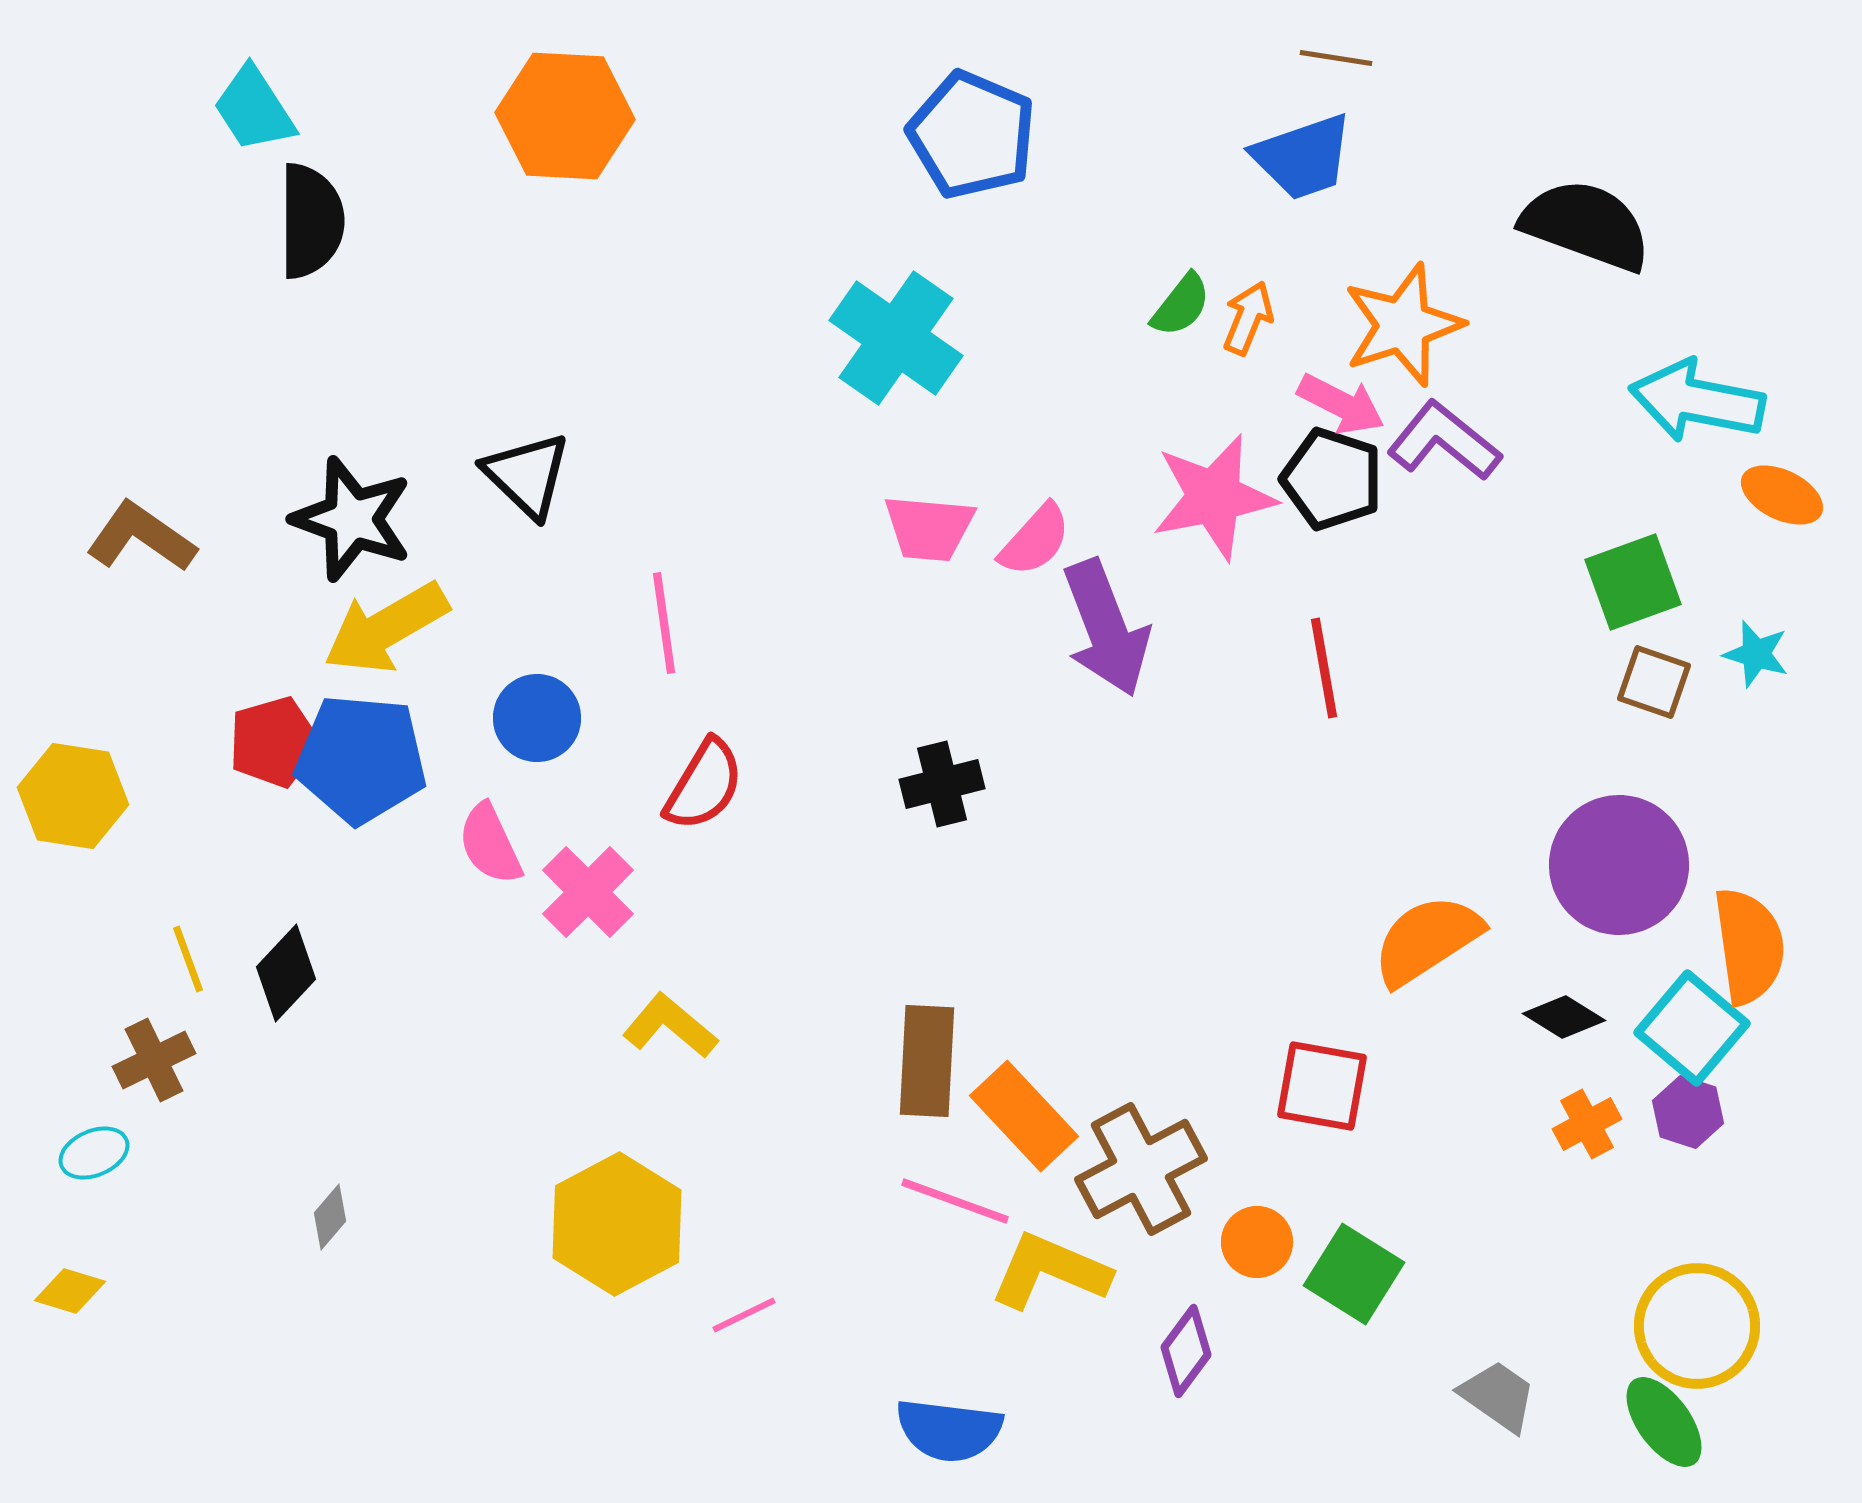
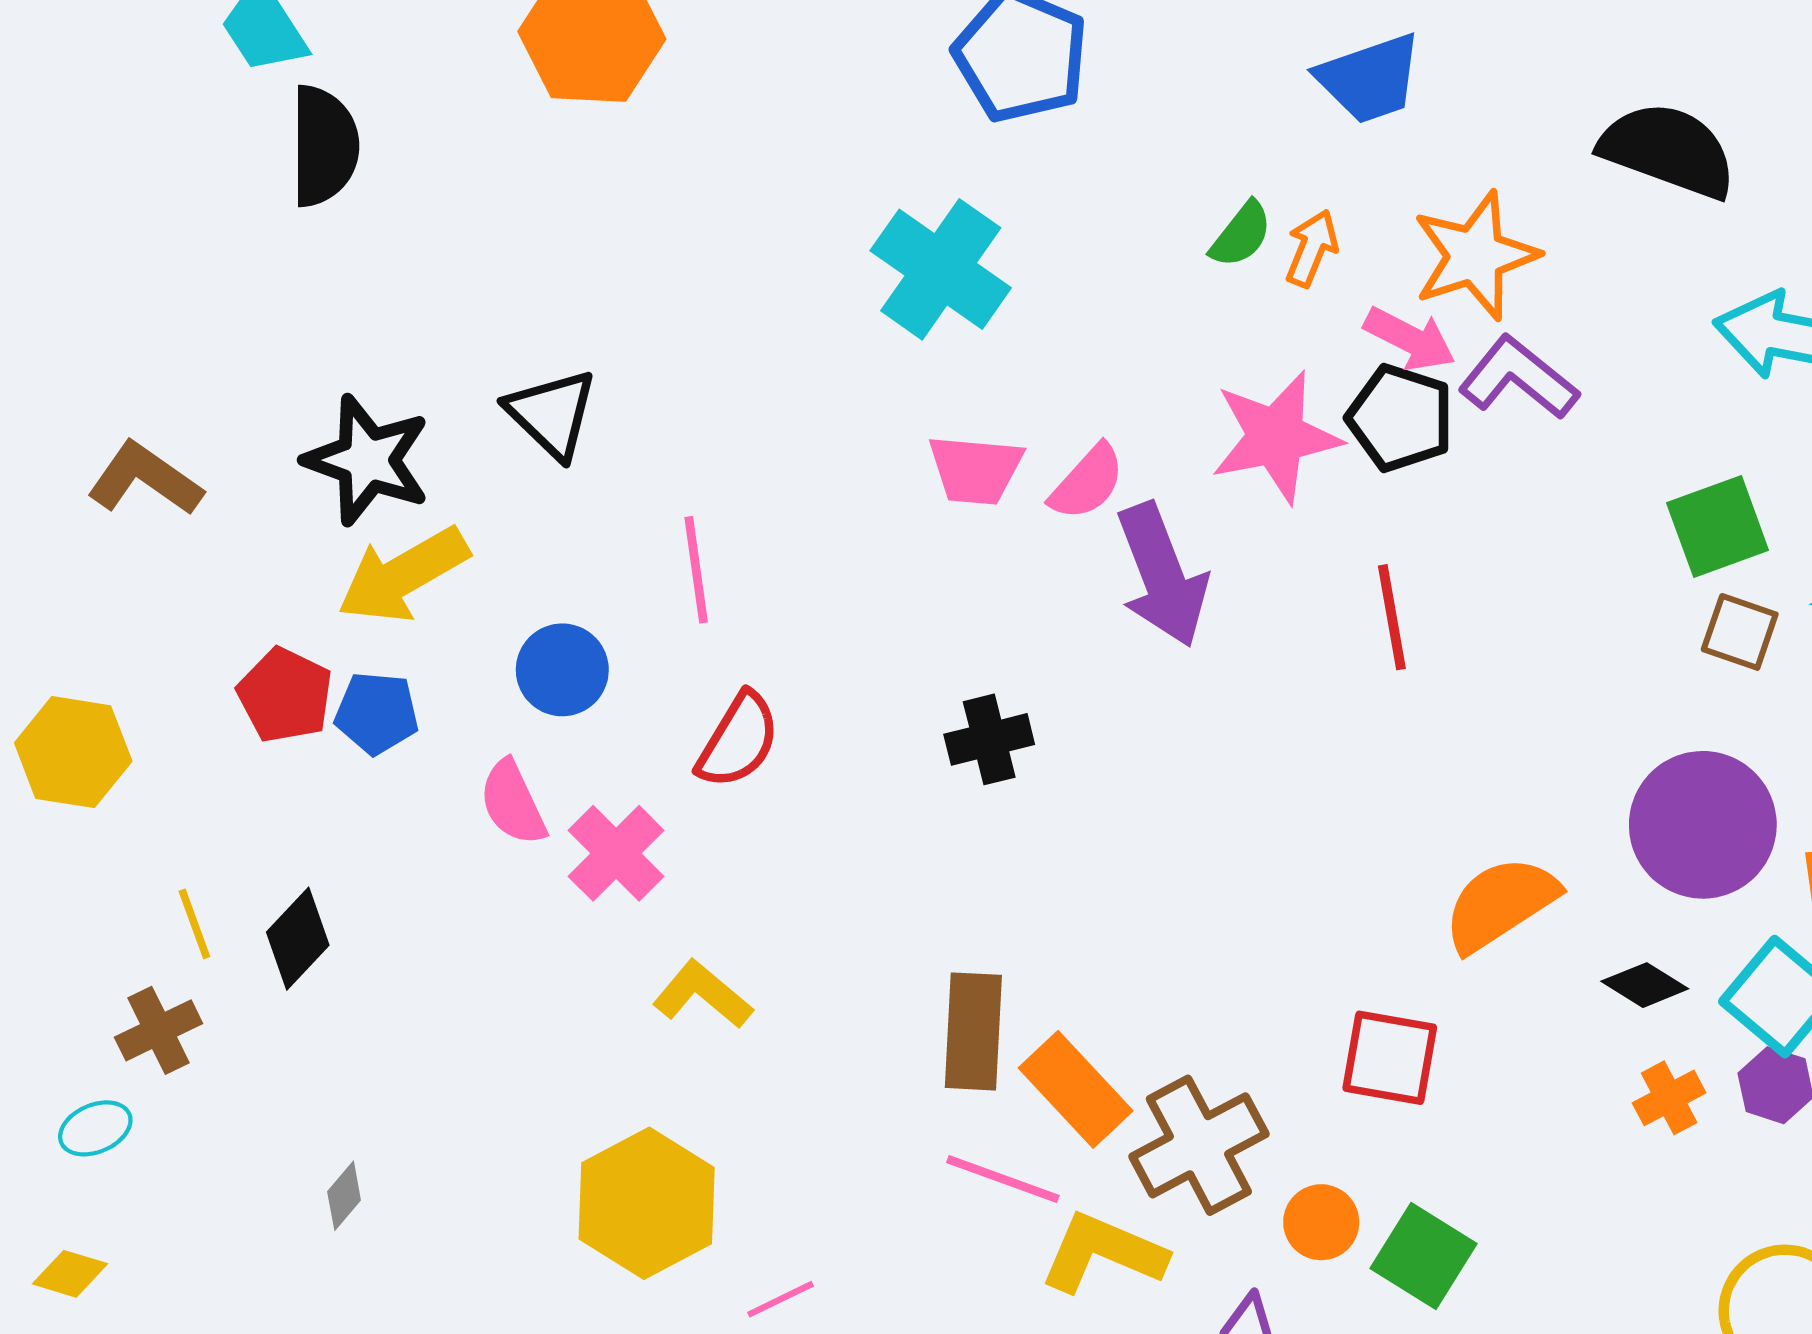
red pentagon: (274, 742) -> (285, 695), turned -30
blue pentagon: (361, 759) -> (377, 713), size x0.6

